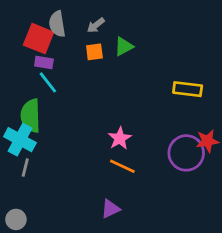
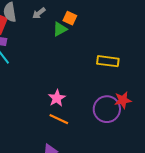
orange square: (94, 52) -> (70, 18), moved, turned 32

